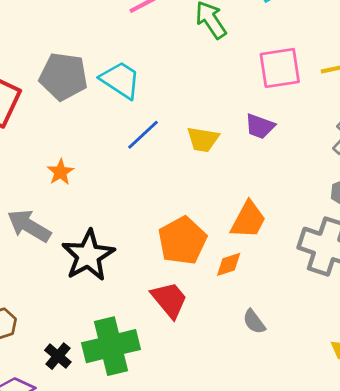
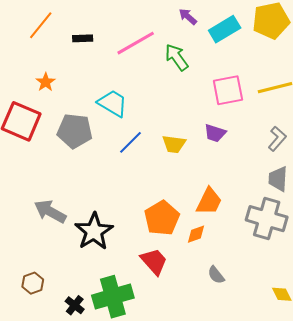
gray pentagon: (63, 76) -> (75, 131), moved
orange star: (60, 172) -> (46, 82), moved

